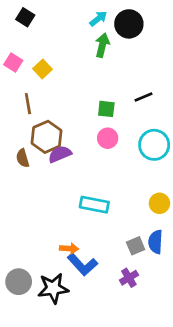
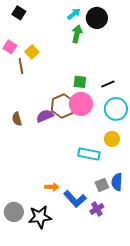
black line: (144, 97) -> (108, 84), moved
brown line: (28, 104) -> (21, 66), moved
brown hexagon: (47, 137) -> (63, 106), moved
pink circle: (108, 138) -> (81, 104), size x1.5
yellow circle: (159, 203) -> (112, 139), moved
cyan rectangle: (94, 205) -> (89, 154), moved
blue L-shape: (82, 264) -> (75, 199), moved

